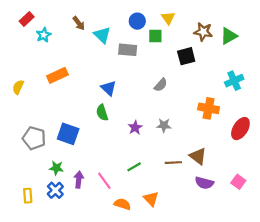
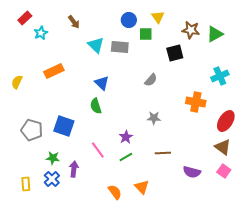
cyan triangle: (102, 35) -> (96, 45), moved
purple star: (135, 127) -> (126, 137), moved
brown triangle: (198, 156) -> (223, 147), moved
pink line: (104, 181) -> (98, 150), moved
orange semicircle: (122, 204) -> (115, 192), turned 35

